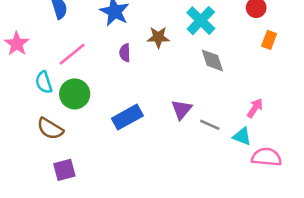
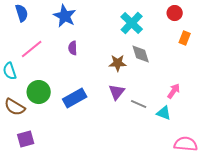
brown star: (158, 37) -> (118, 63), moved
green circle: (75, 94) -> (39, 92), moved
pink semicircle: (266, 157) -> (186, 144), moved

